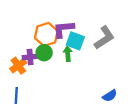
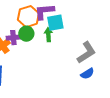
gray L-shape: (104, 38) -> (86, 53), moved
cyan square: (75, 41) -> (55, 23), turned -30

